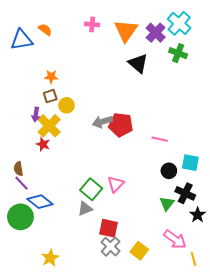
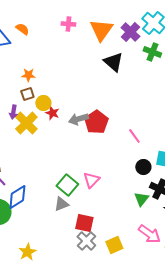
red pentagon: (121, 125) -> (96, 122), turned 30
pink line: (160, 139) -> (134, 136), turned 42
red star: (43, 144) -> (52, 113), moved
blue diamond: (40, 202) -> (17, 197), turned -70
yellow square: (139, 251) -> (114, 245), turned 30

